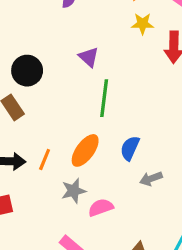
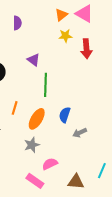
orange line: (45, 160) -> (15, 108), moved
pink semicircle: (101, 208) -> (50, 164), moved

